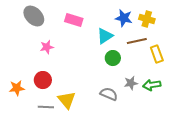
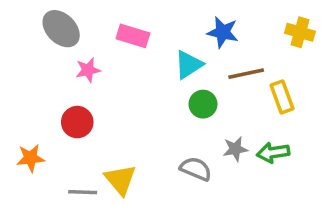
yellow cross: (147, 19) -> (300, 32), moved
pink star: (47, 47) -> (88, 70), moved
red circle: (43, 80) -> (77, 122), moved

